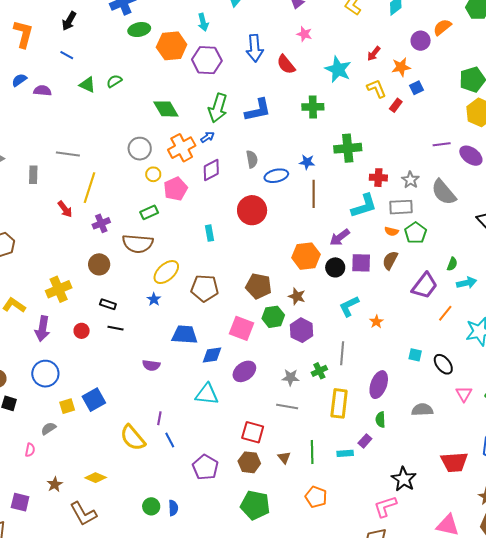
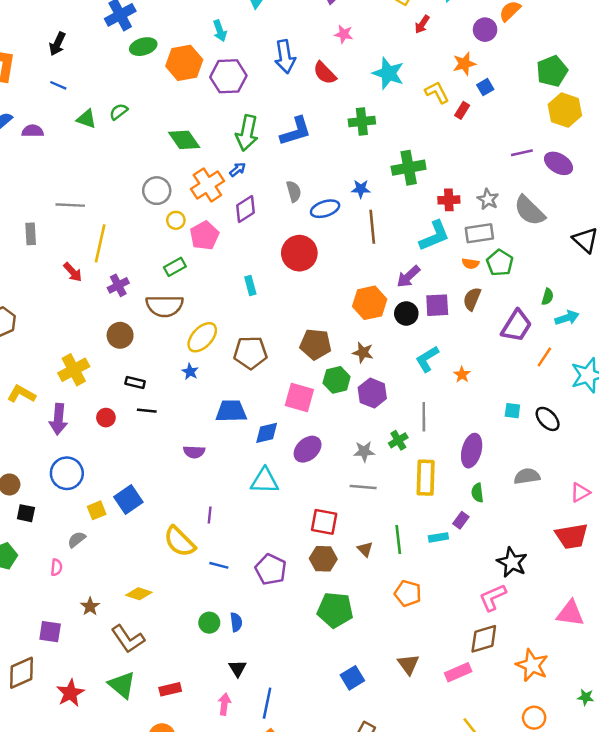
red arrow: (374, 54) -> (422, 24), moved
pink triangle: (464, 394) -> (580, 492), moved, turned 36
blue line: (170, 440) -> (219, 565), moved, turned -42

